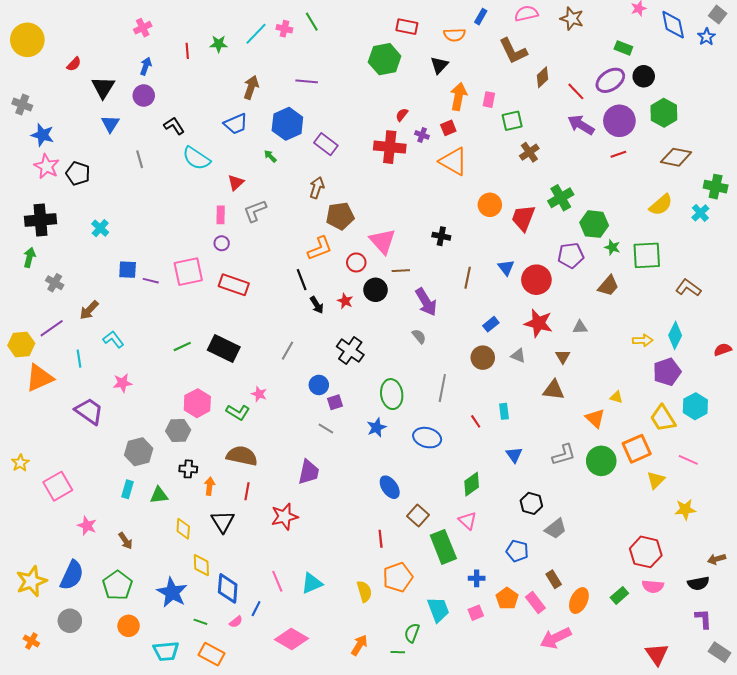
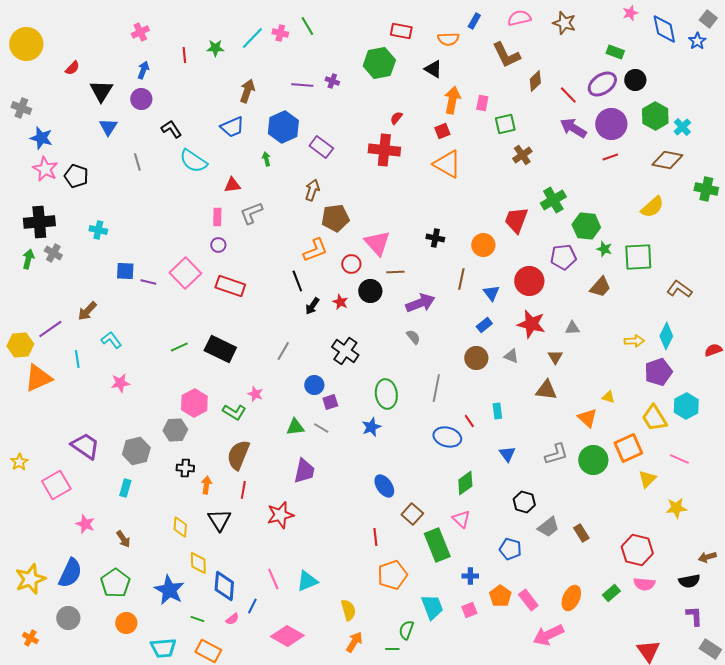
black triangle: (439, 65) -> (433, 69), turned -42
purple cross: (422, 135) -> (332, 81), moved
green arrow: (270, 156) -> (266, 159), turned 32
red triangle: (236, 183) -> (232, 185), turned 36
orange circle: (490, 205) -> (483, 245), moved
cyan cross: (700, 213) -> (682, 127), moved
cyan cross: (100, 228) -> (98, 230), turned -30
blue triangle: (506, 268) -> (491, 293), moved
pink square: (188, 272) -> (185, 273), turned -32
gray cross: (55, 283) -> (53, 253), moved
purple arrow: (426, 302) -> (420, 303), turned -80
black arrow: (317, 305) -> (312, 306), turned 66
purple trapezoid: (89, 411) -> (85, 446), moved
blue ellipse: (427, 438) -> (447, 437), moved
brown semicircle: (242, 456) -> (238, 455), turned -80
green triangle: (159, 495) -> (295, 427), moved
brown rectangle: (554, 579) -> (581, 533), moved
yellow semicircle: (364, 591) -> (348, 610), moved

